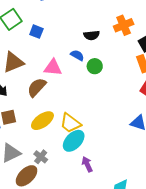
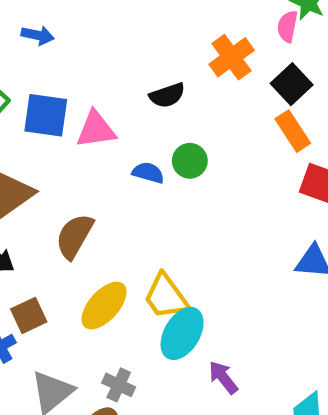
blue square: (36, 32) -> (46, 115), size x1.5
blue semicircle: (77, 55) -> (148, 173), moved
pink triangle: (53, 68) -> (96, 130), moved
yellow trapezoid: (70, 123) -> (166, 297), turned 30

